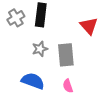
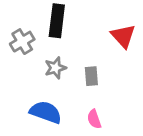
gray cross: (16, 18) -> (22, 42), moved
gray rectangle: (66, 55) -> (91, 76), size x0.6

